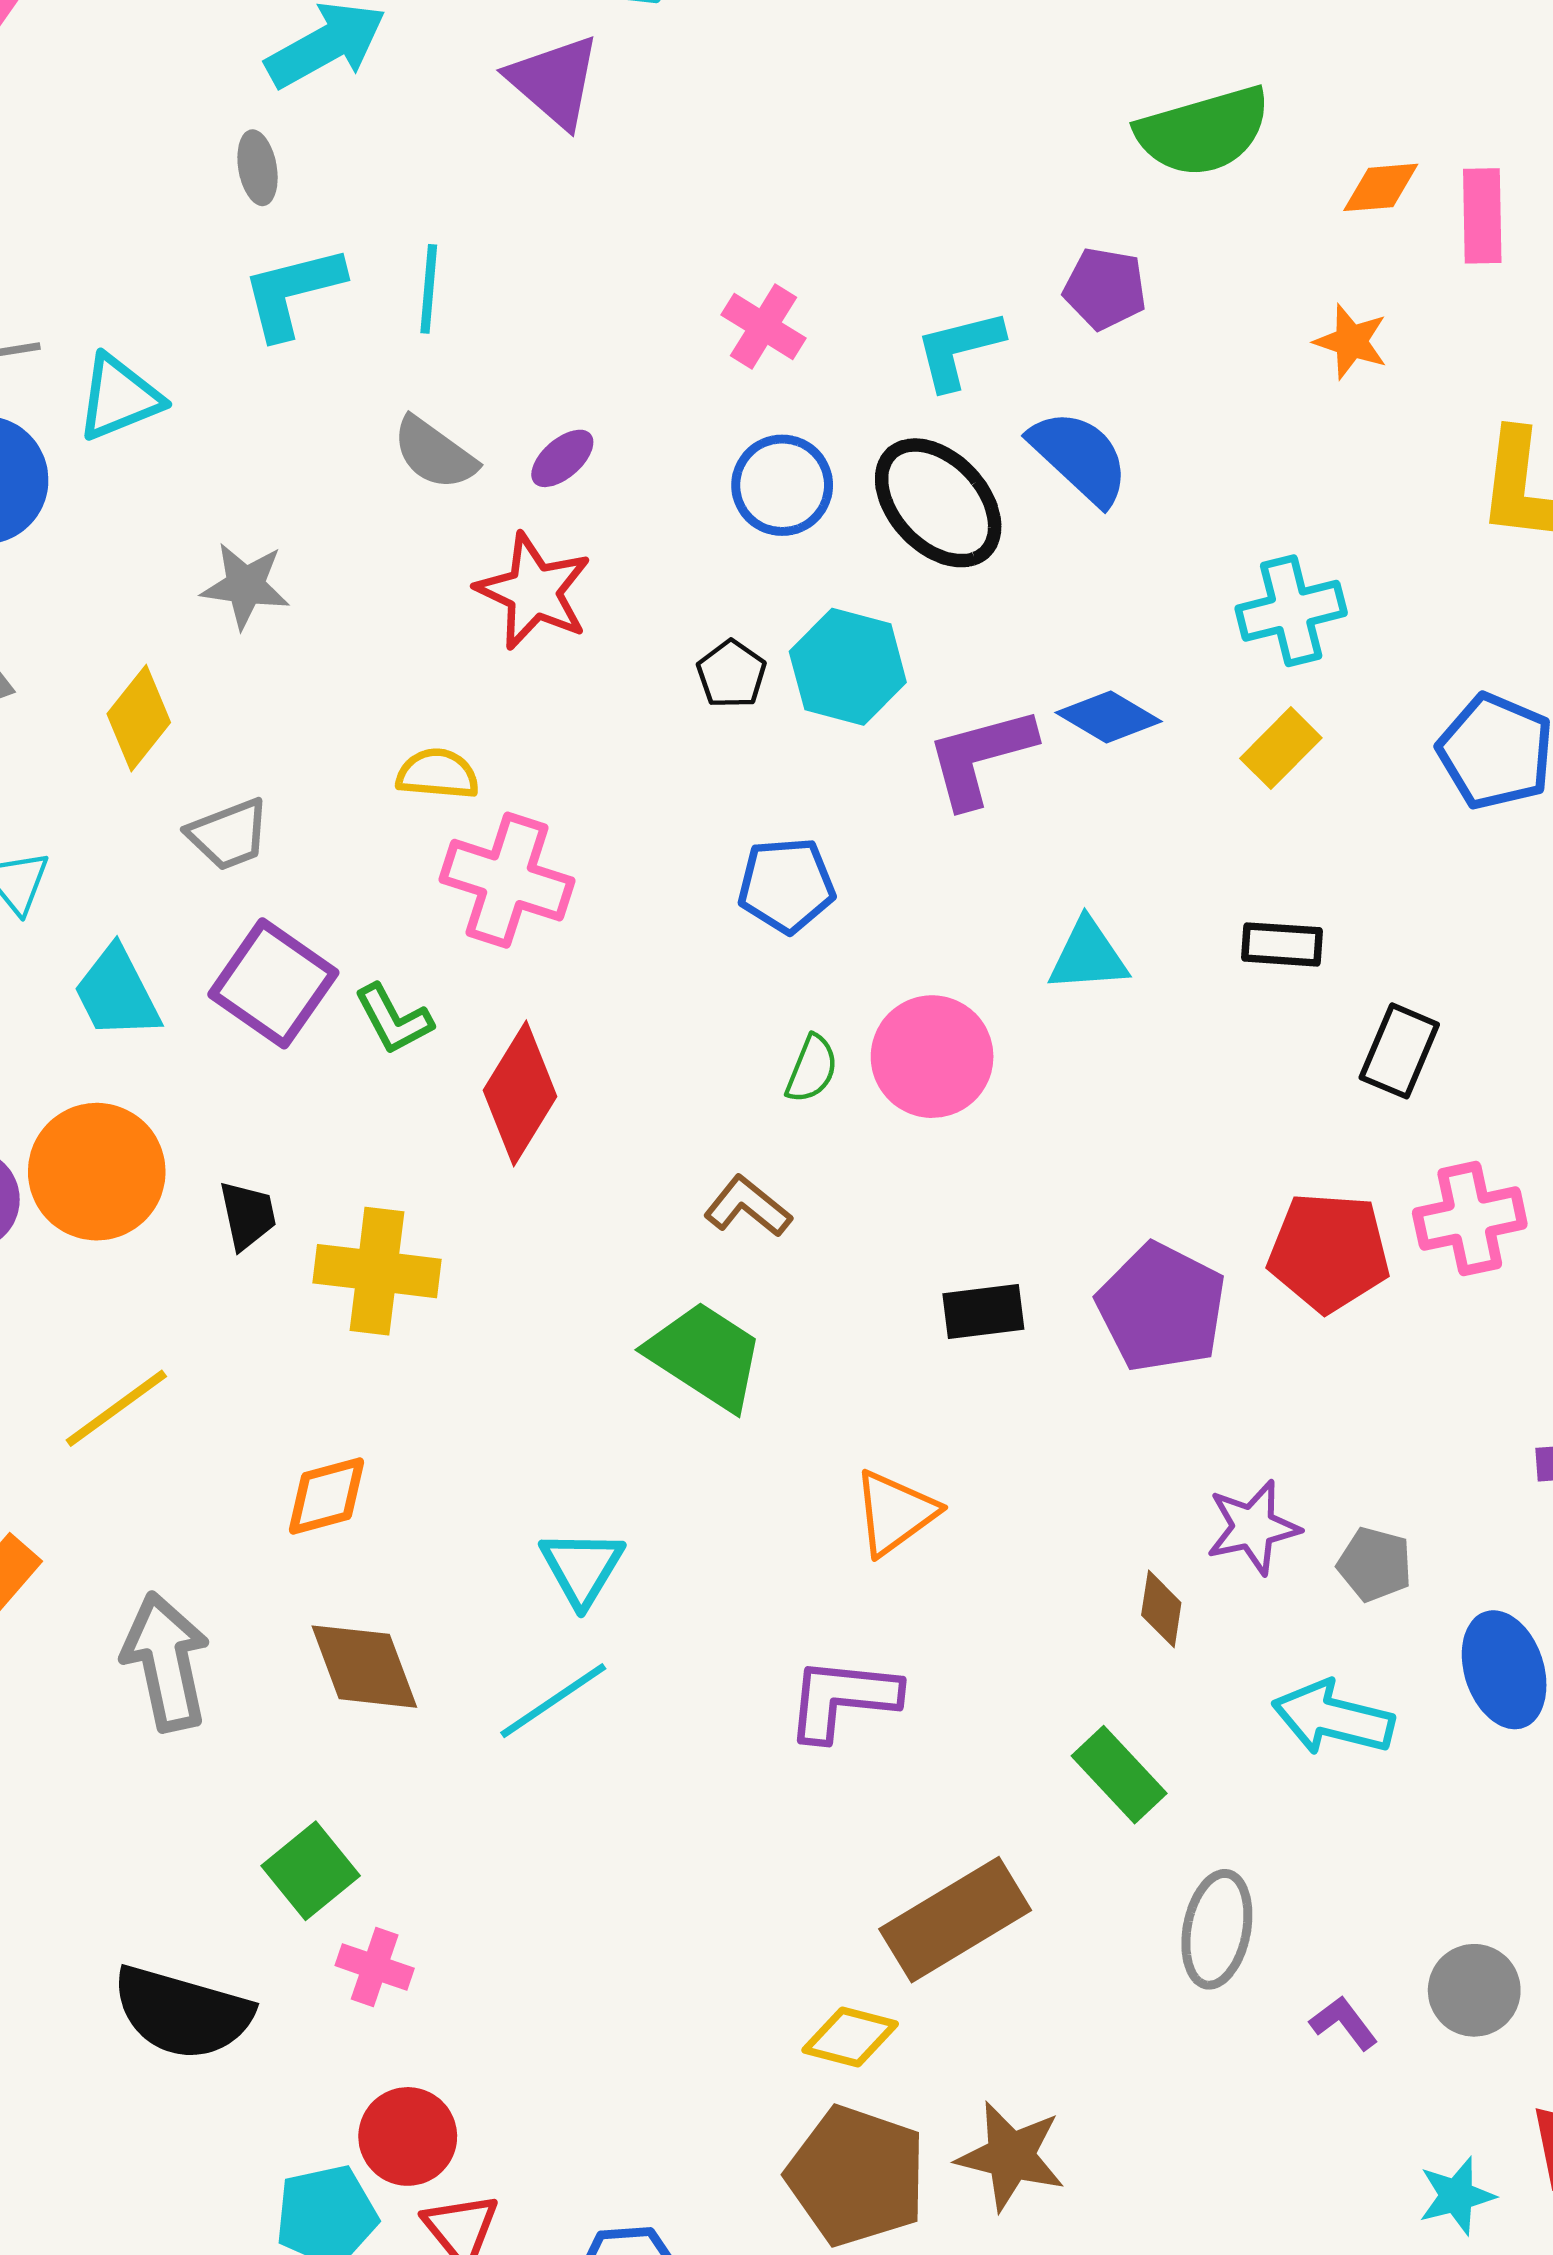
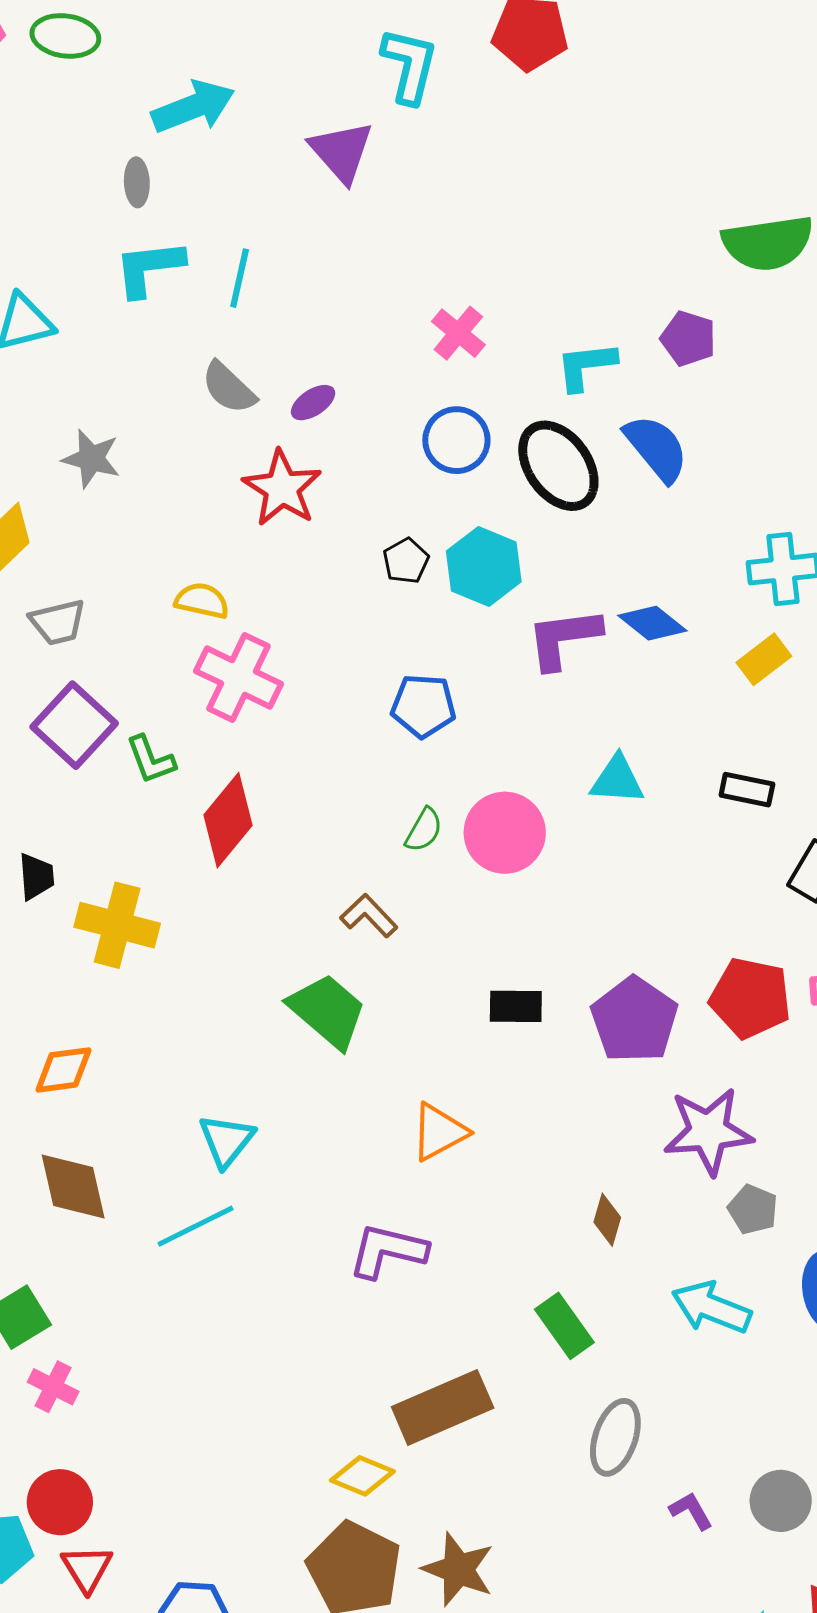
purple star: (1253, 1527) -> (708, 1131), moved, size x1.4

